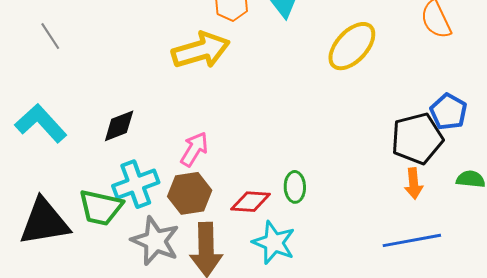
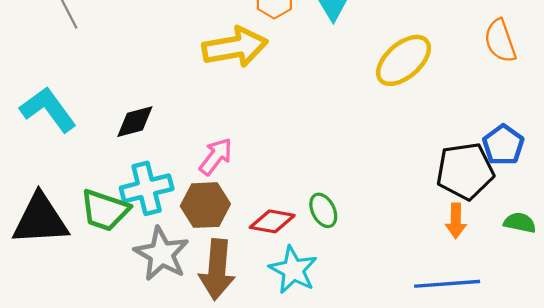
green ellipse: (295, 187) -> (323, 210), turned -32

